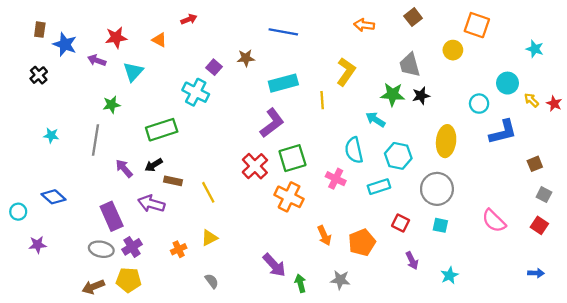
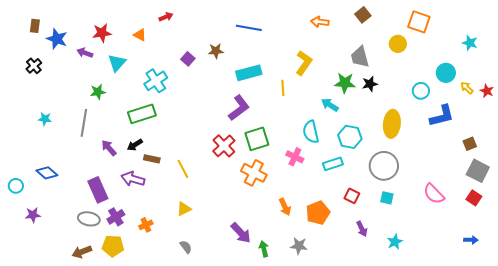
cyan cross: (196, 92) -> (156, 81), moved, turned 30
gray square: (544, 195) -> (478, 171), size x1.6
orange cross: (179, 249) -> (146, 225), moved

